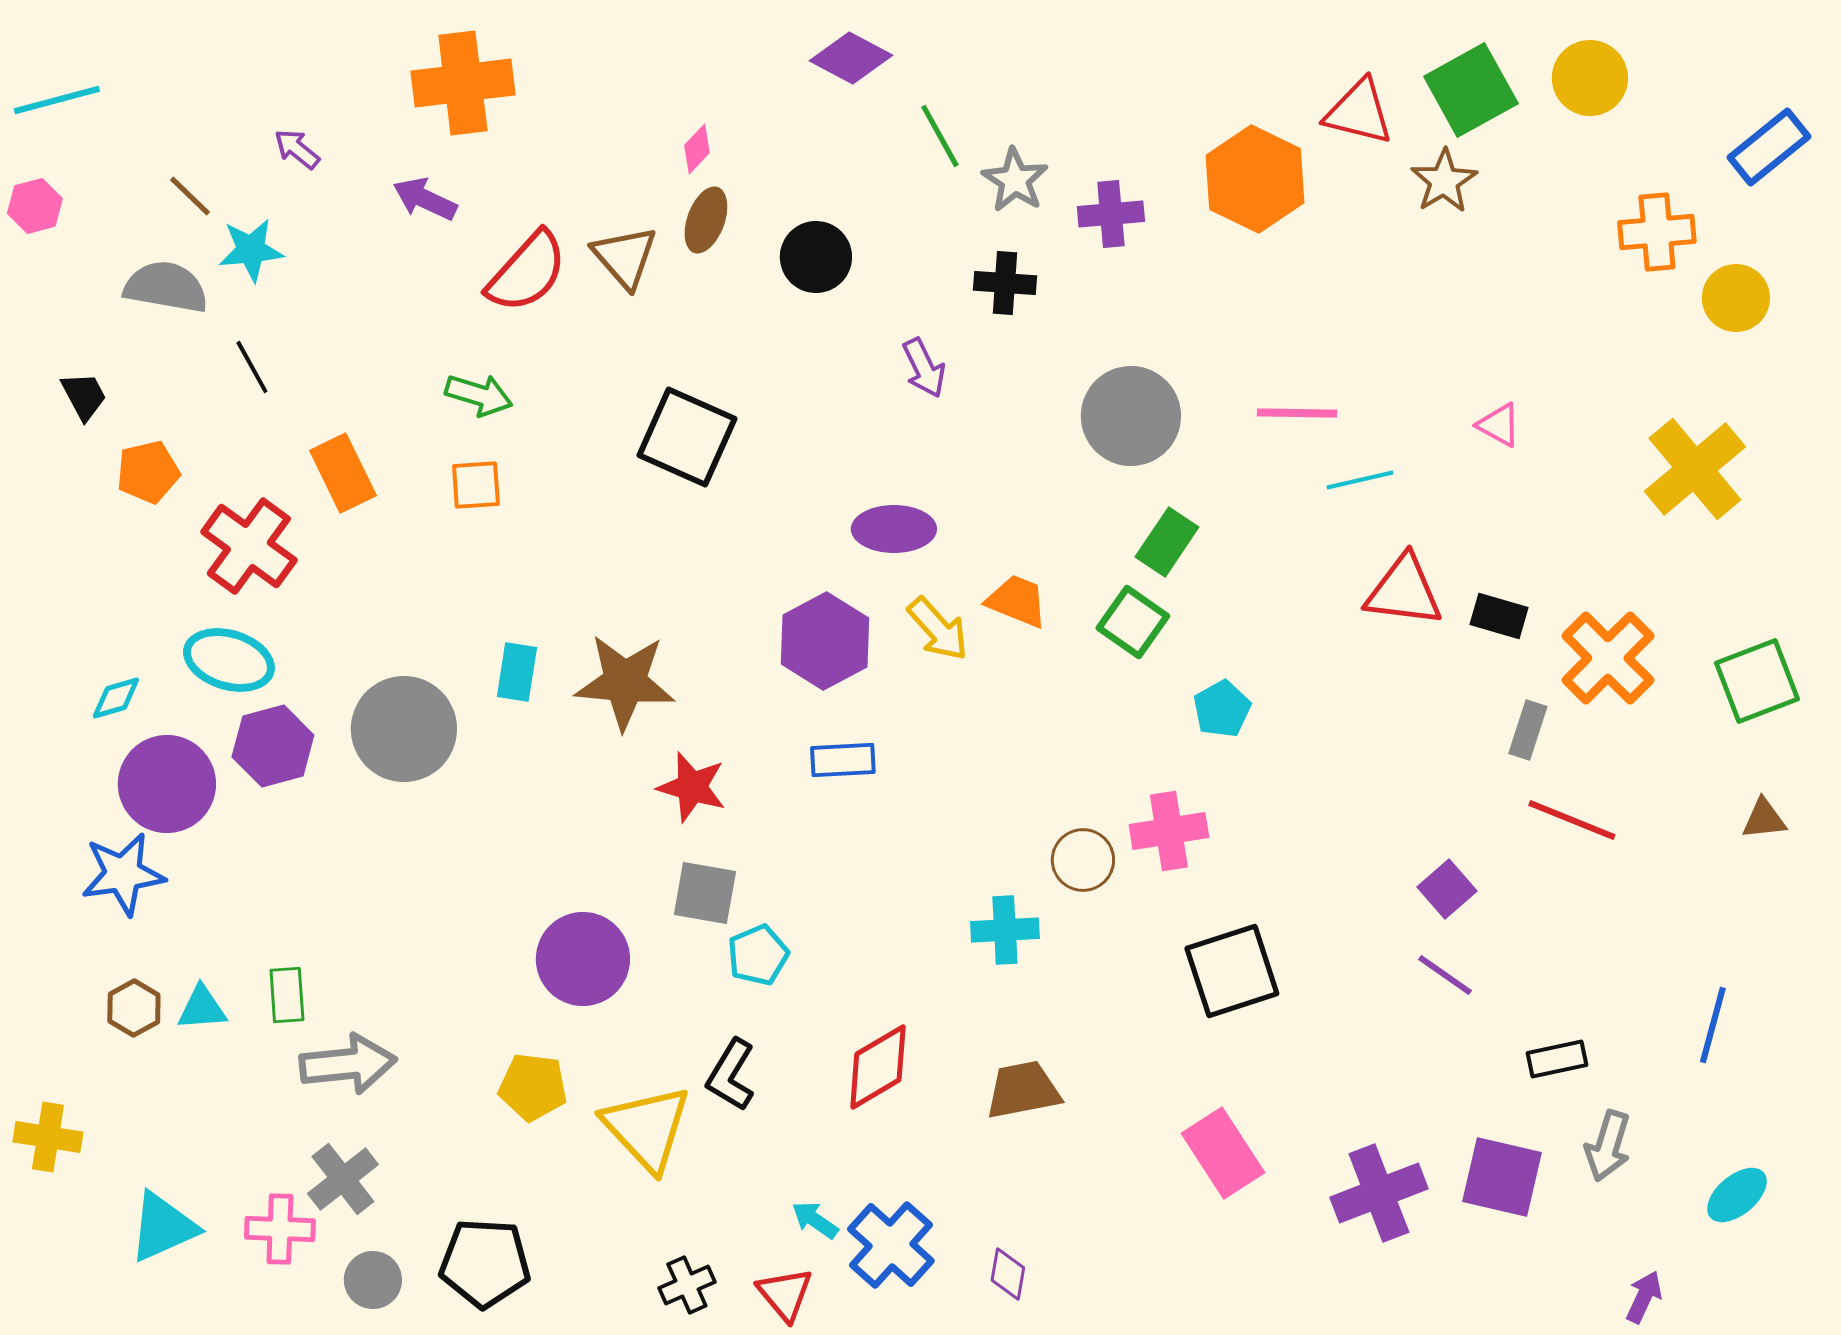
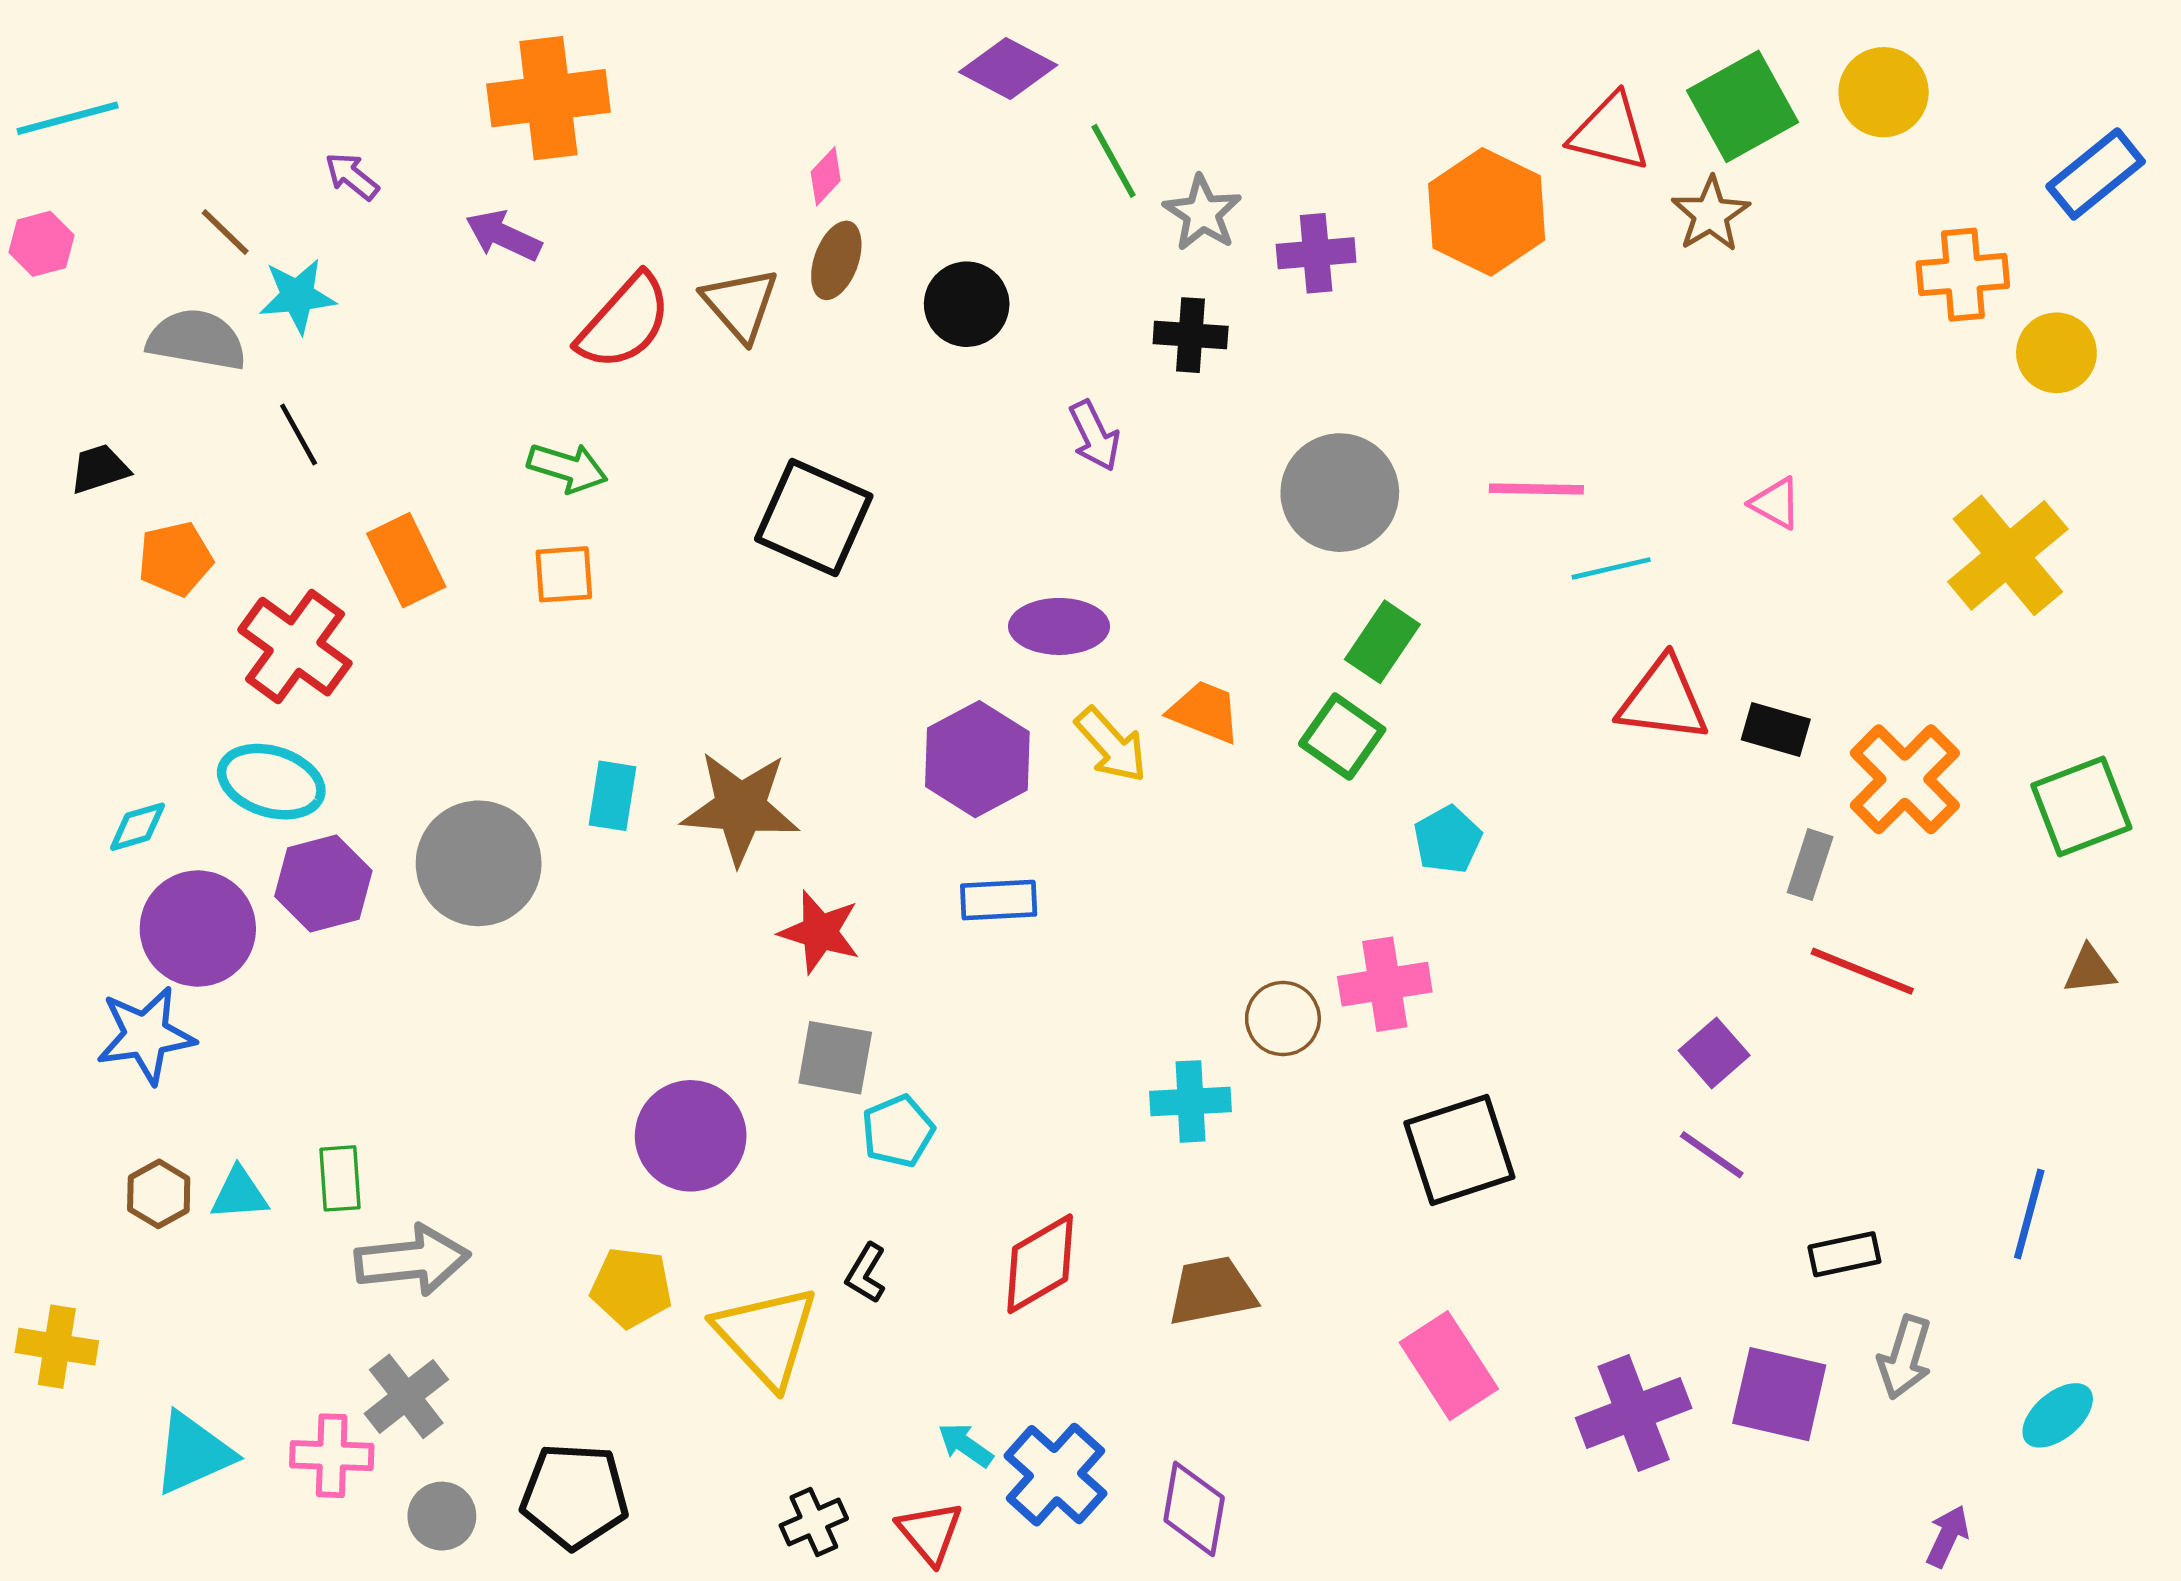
black trapezoid: (84, 396) -> (100, 469), turned -80
black L-shape: (731, 1075) -> (866, 1273), size x0.7
purple diamond: (1008, 1274) -> (1194, 1509), size x1.5

